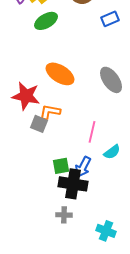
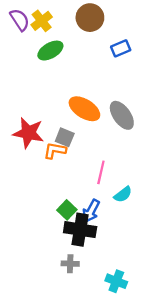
orange ellipse: (60, 74) -> (84, 109), moved
gray square: (39, 124) -> (65, 137), moved
green square: (61, 166) -> (67, 210), turned -36

